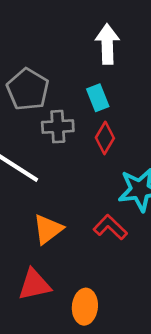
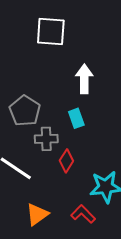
red diamond: (105, 138) -> (66, 161), moved

